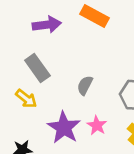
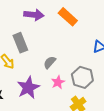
pink star: (97, 125) -> (58, 82), moved

